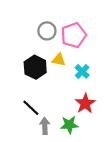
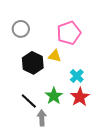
gray circle: (47, 31) -> (21, 29), moved
cyan cross: (82, 71) -> (77, 76), moved
green star: (69, 125) -> (54, 96), moved, turned -30

